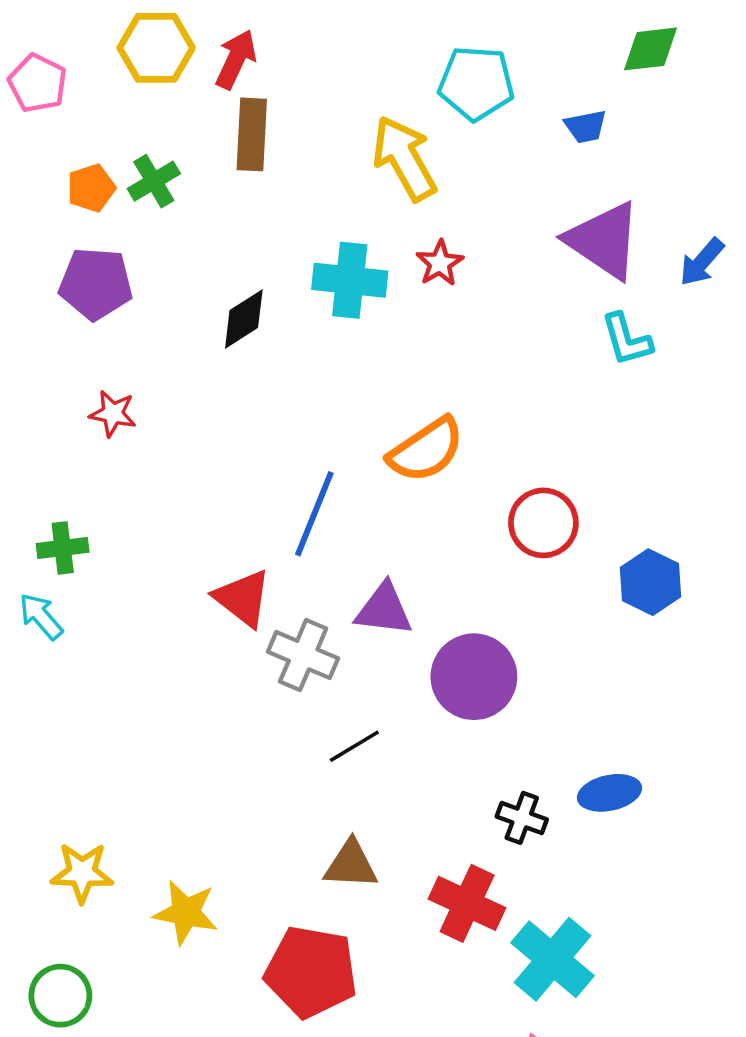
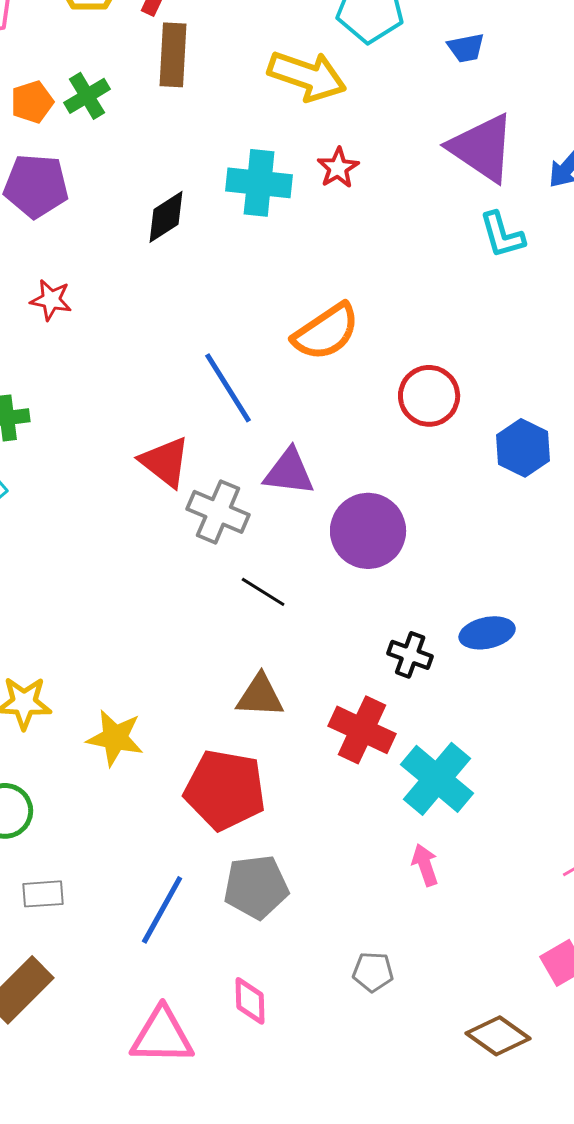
yellow arrow: (404, 158) -> (307, 76), turned 138
blue line: (314, 514) -> (228, 388), turned -54
black line: (354, 746) -> (263, 592), turned 63

